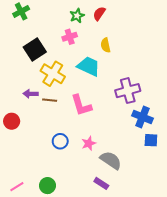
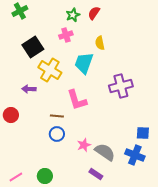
cyan trapezoid: (89, 66) -> (84, 63), turned -95
brown line: (50, 100) -> (57, 116), moved
blue cross: (142, 117) -> (135, 155), moved
pink star: (89, 143) -> (84, 145), moved

